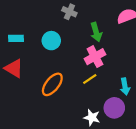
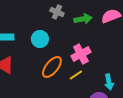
green arrow: (96, 32) -> (83, 19), moved, turned -84
orange ellipse: (52, 84) -> (52, 67), moved

